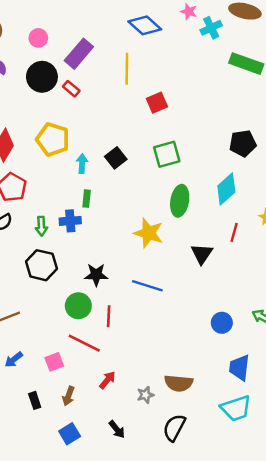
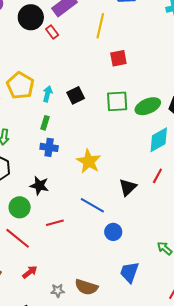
yellow pentagon: (53, 139) -> (20, 85), moved
green ellipse: (180, 201) -> (148, 106), moved, turned 45
blue cross: (70, 221) -> (49, 147), moved
blue line: (147, 286) -> (92, 205), moved
red line: (109, 316) -> (55, 223), moved, turned 60
blue circle: (222, 323) -> (113, 232), moved
blue trapezoid: (240, 368) -> (129, 272), moved

